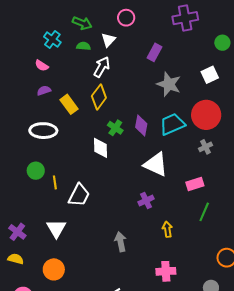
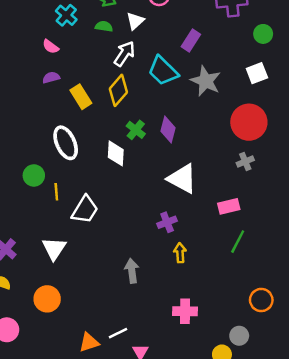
green circle: (222, 43) -> (263, 34), moved
cyan trapezoid: (172, 124) -> (163, 71), moved, turned -116
white ellipse: (43, 131) -> (66, 143), moved, turned 60
yellow arrow: (167, 229) -> (180, 253), moved

